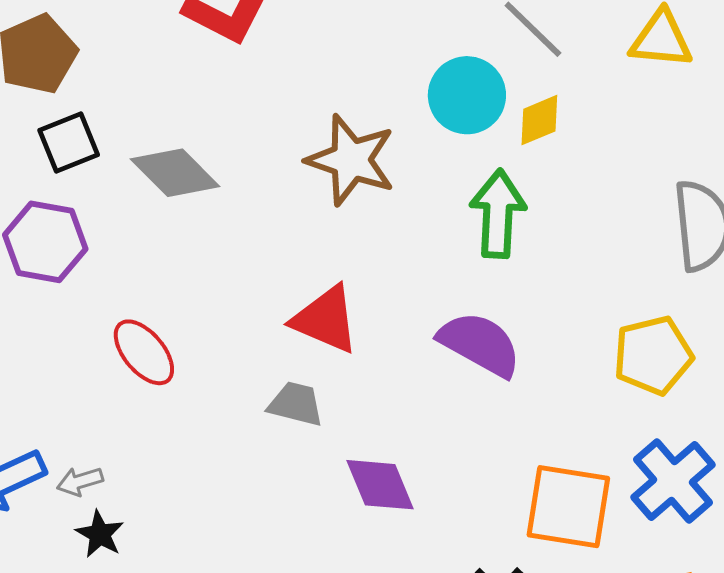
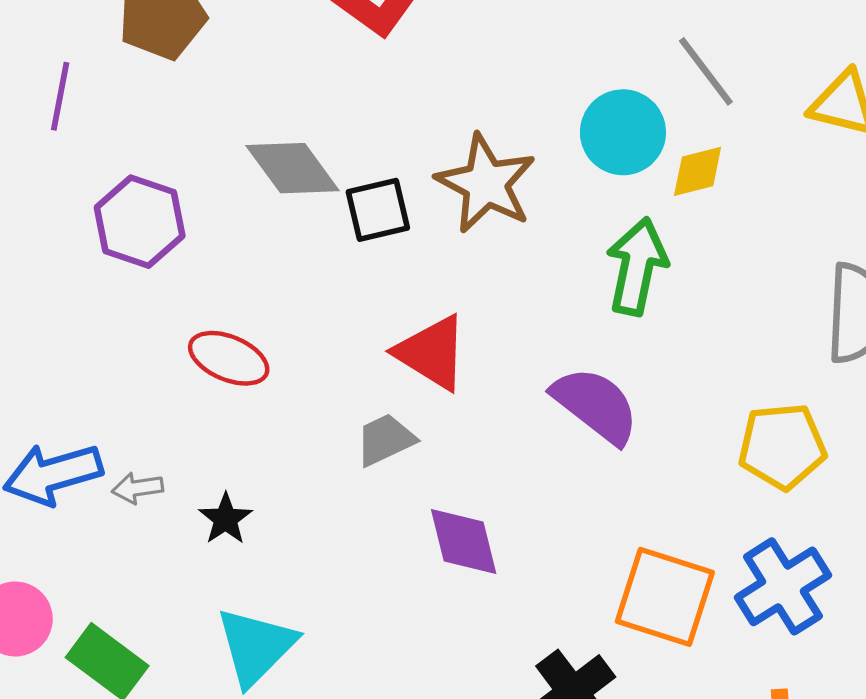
black square: (69, 142) -> (378, 210), moved
red ellipse: (144, 352) -> (229, 358), turned -36
gray trapezoid: (296, 404) -> (385, 440), turned -48
black star: (100, 534) -> (226, 519), moved

